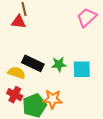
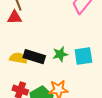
yellow semicircle: (17, 73) -> (18, 58), moved

